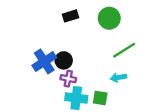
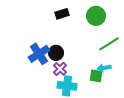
purple cross: (68, 79) -> (60, 69), turned 32
green square: (100, 98) -> (96, 76), moved

